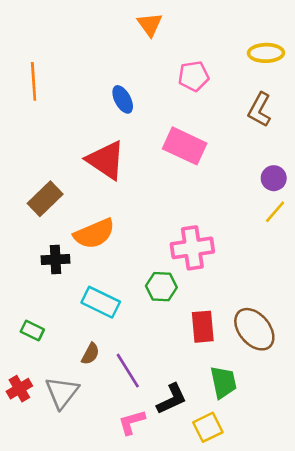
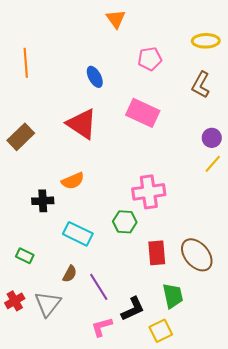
brown rectangle: (45, 199) -> (21, 137), moved
orange semicircle: (94, 234) -> (73, 181), size x0.7

